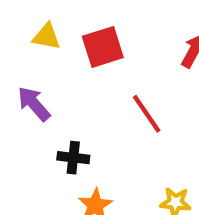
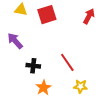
red line: (147, 114) -> (67, 62), moved

